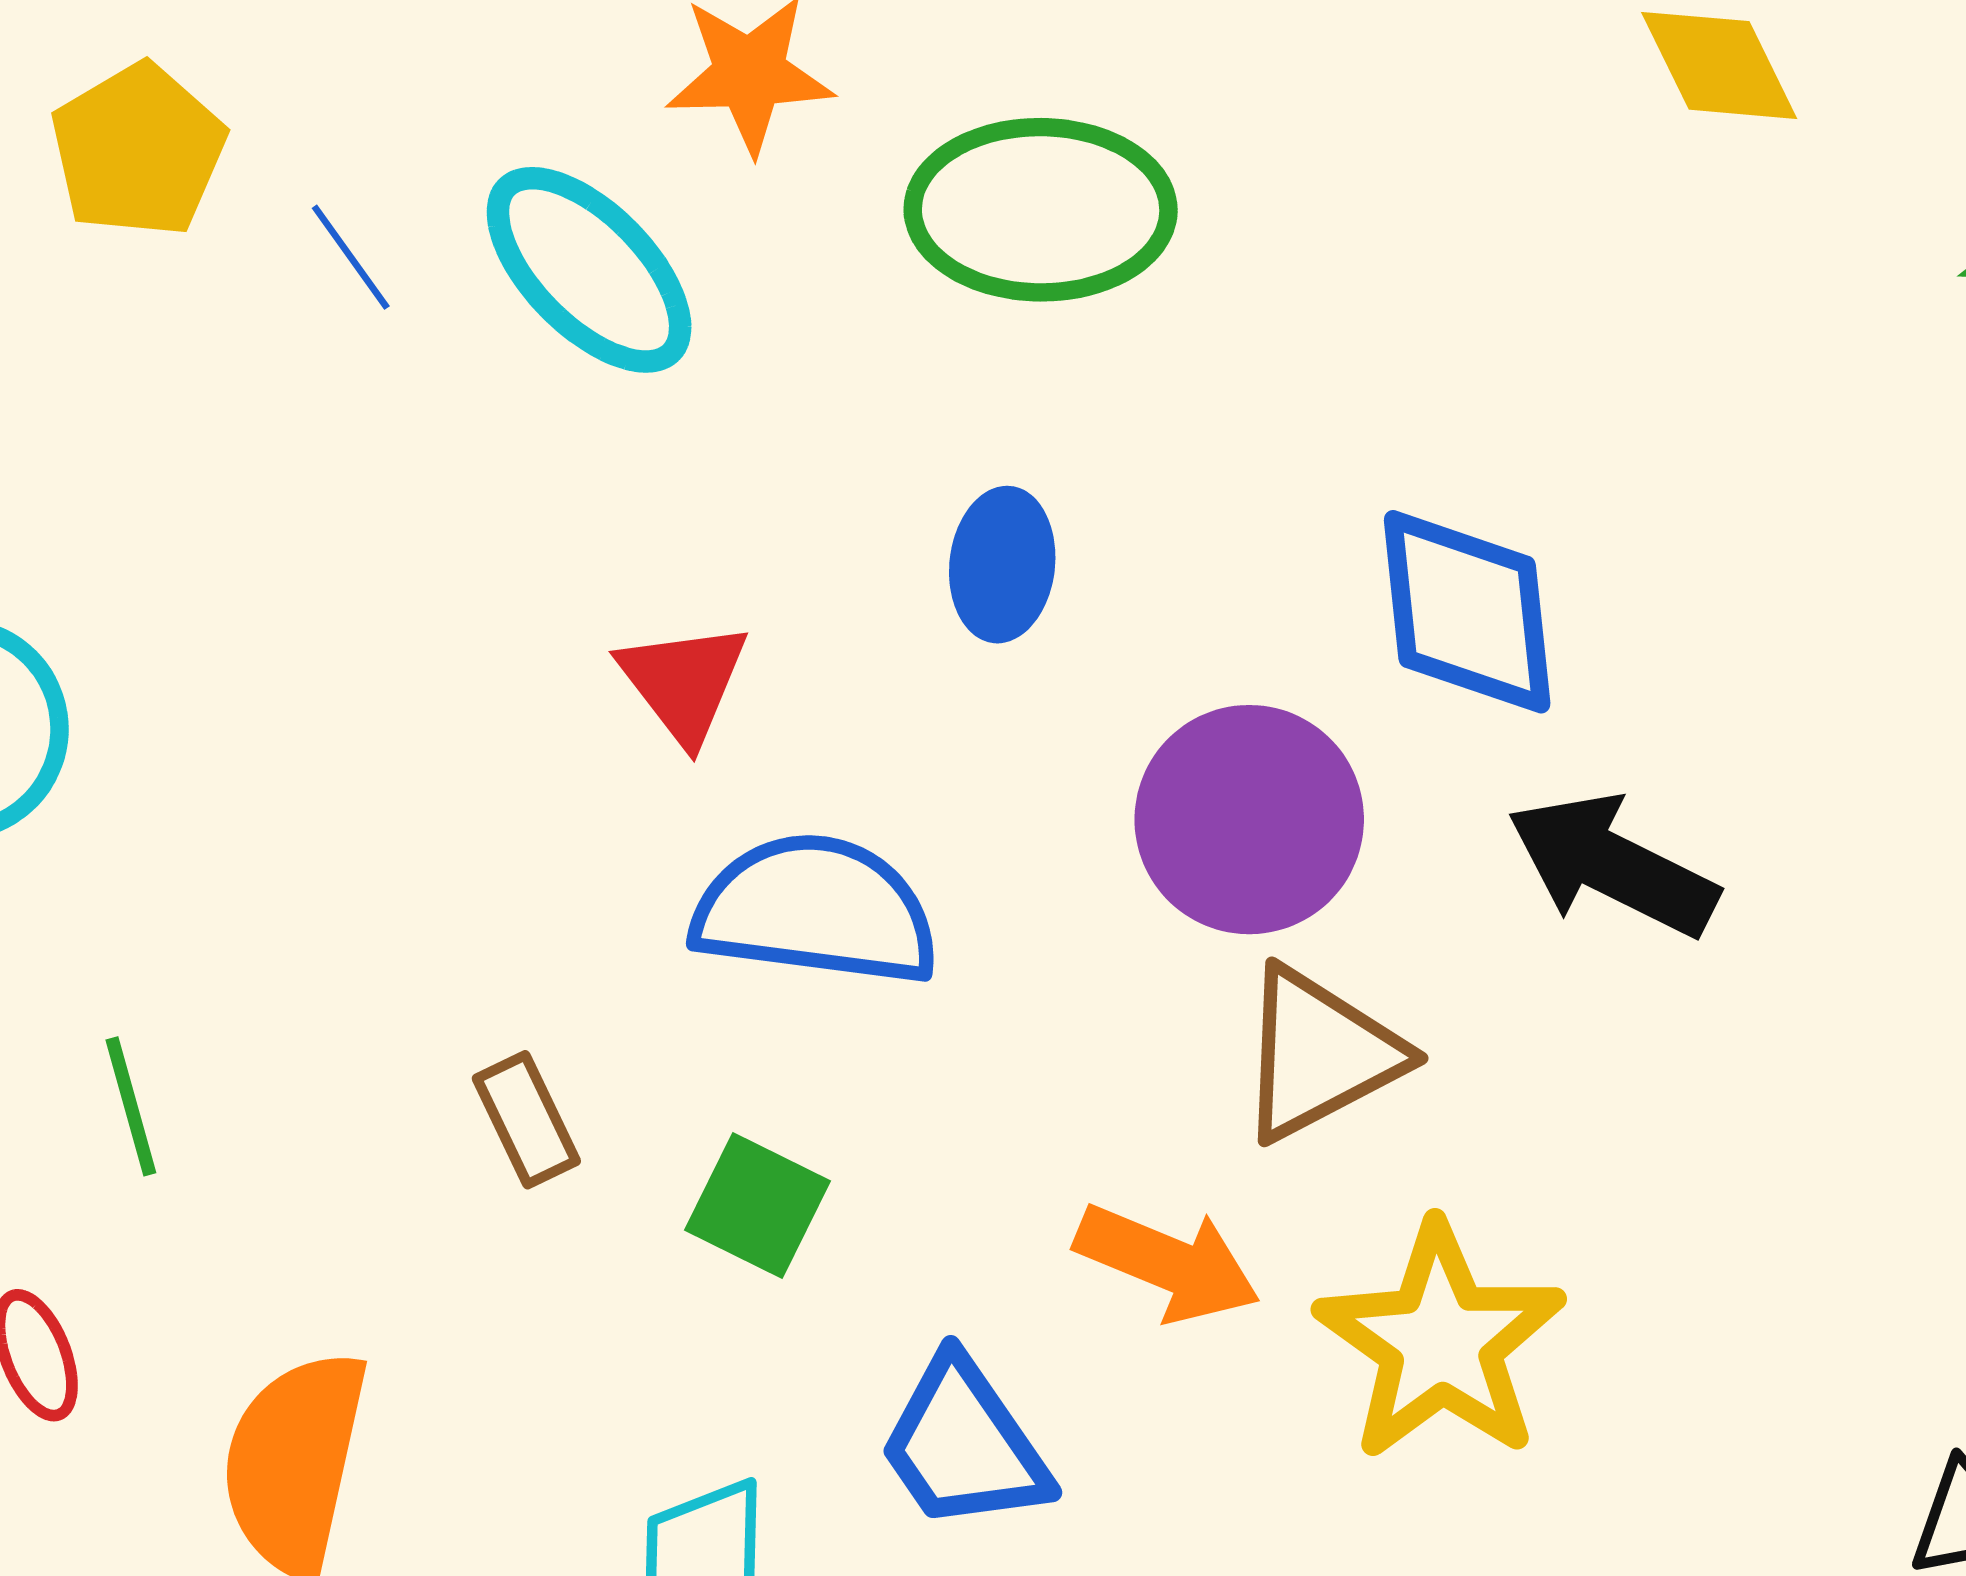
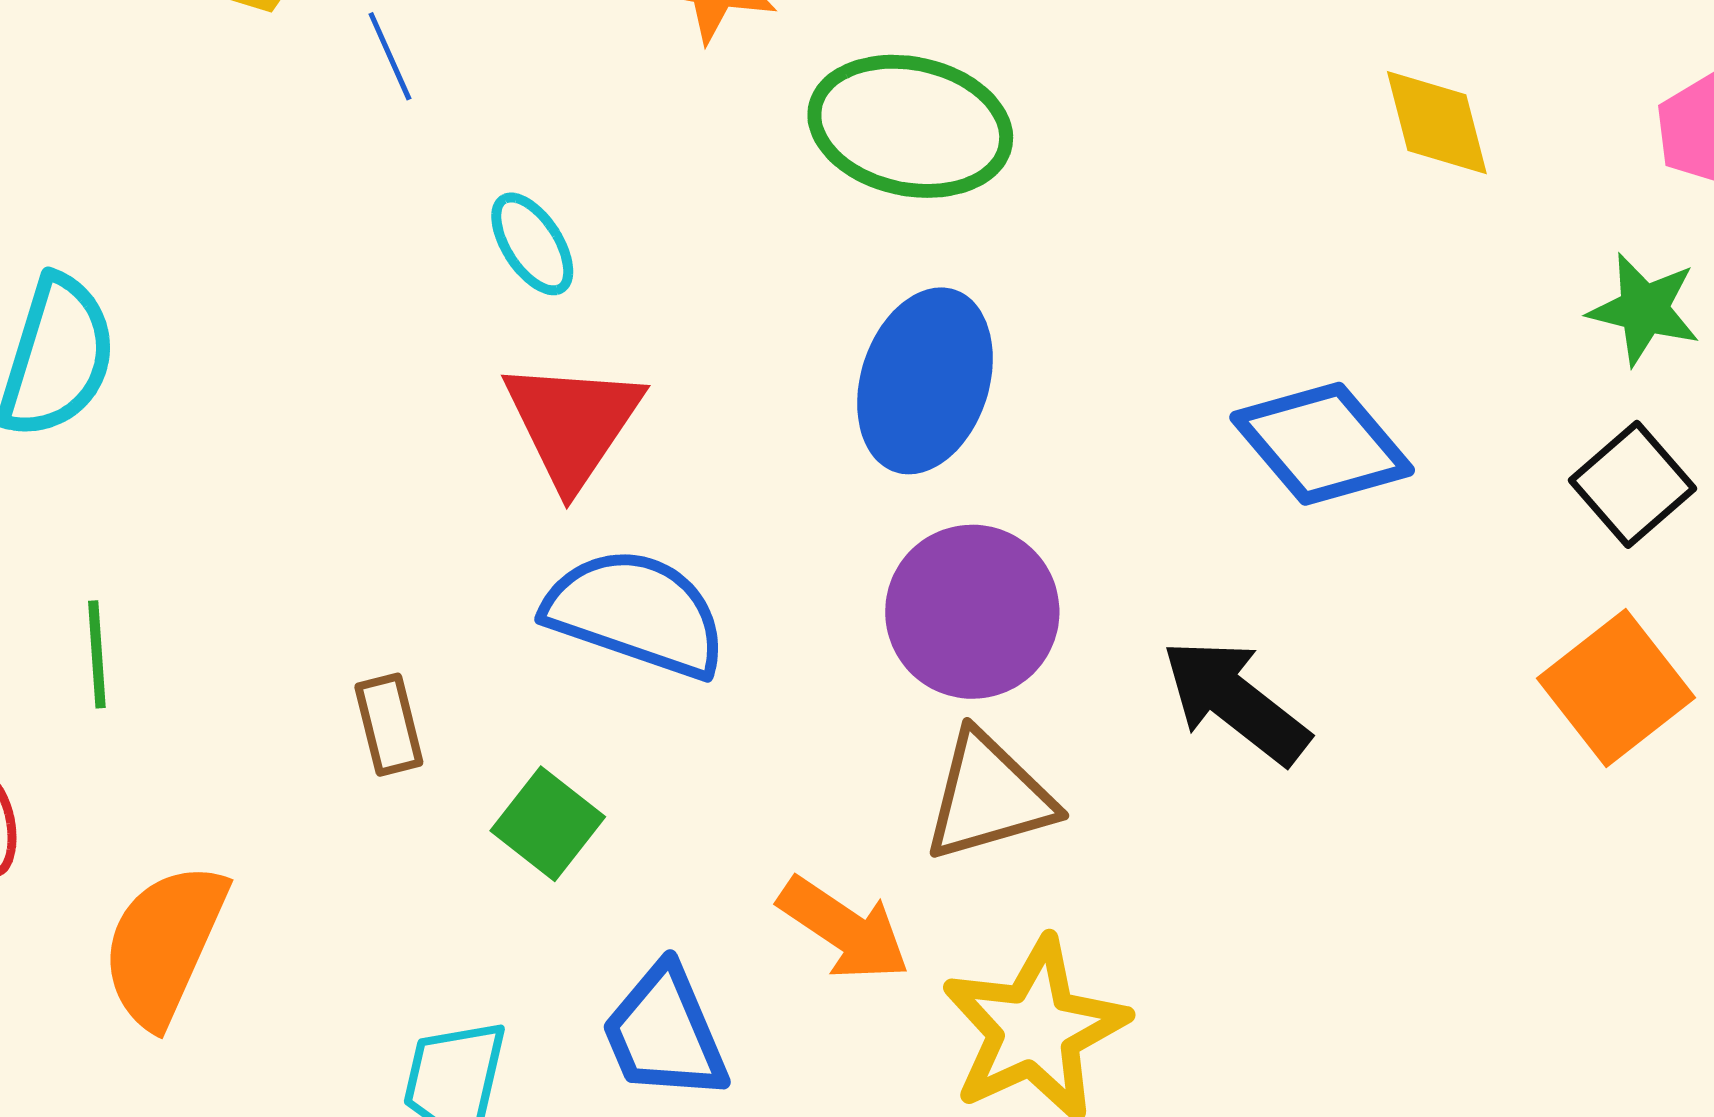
cyan ellipse: (589, 270) -> (532, 244), moved, size x0.6
blue ellipse: (1002, 565) -> (925, 381), moved, size x1.6
blue diamond: (1467, 612) -> (1322, 444), moved, turned -46
red triangle: (684, 682) -> (573, 423), size x1.4

